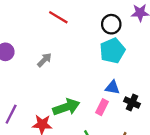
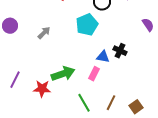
cyan pentagon: (112, 51) -> (87, 25), moved
black cross: (132, 103) -> (120, 51), moved

